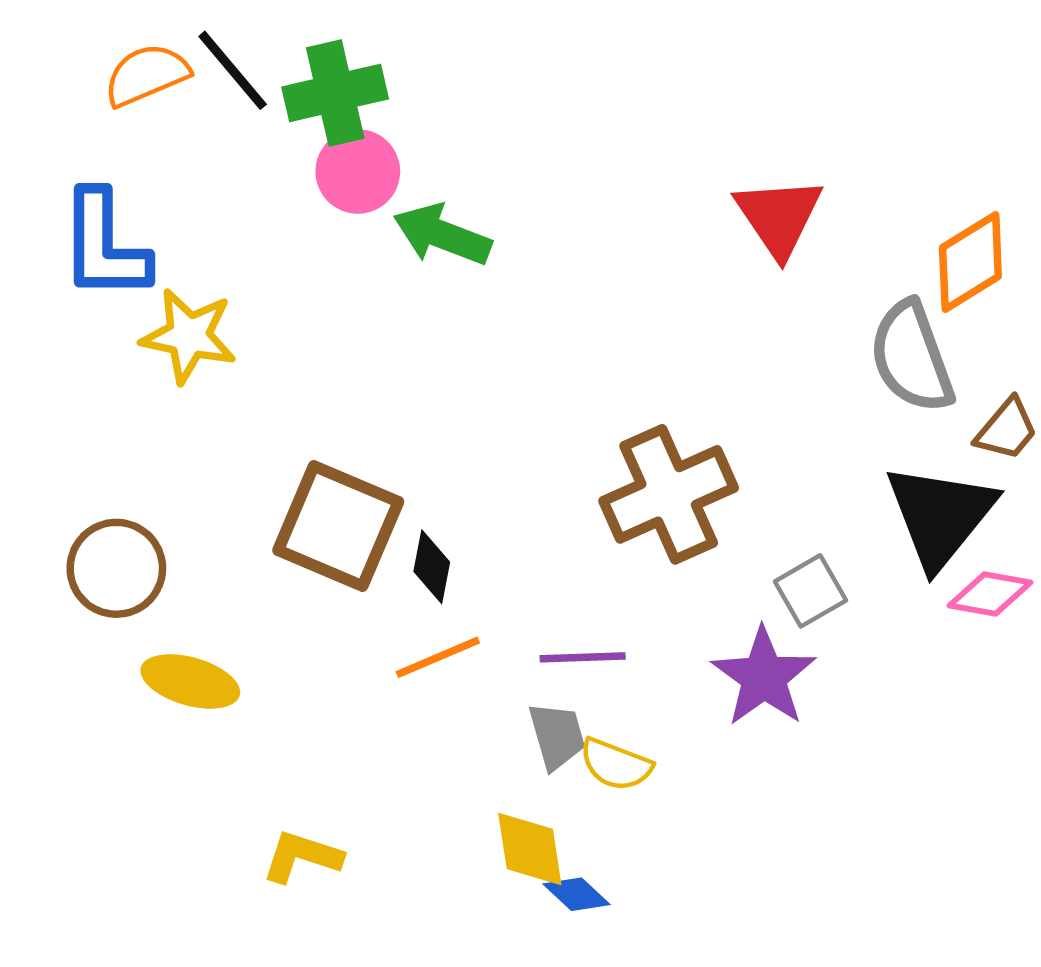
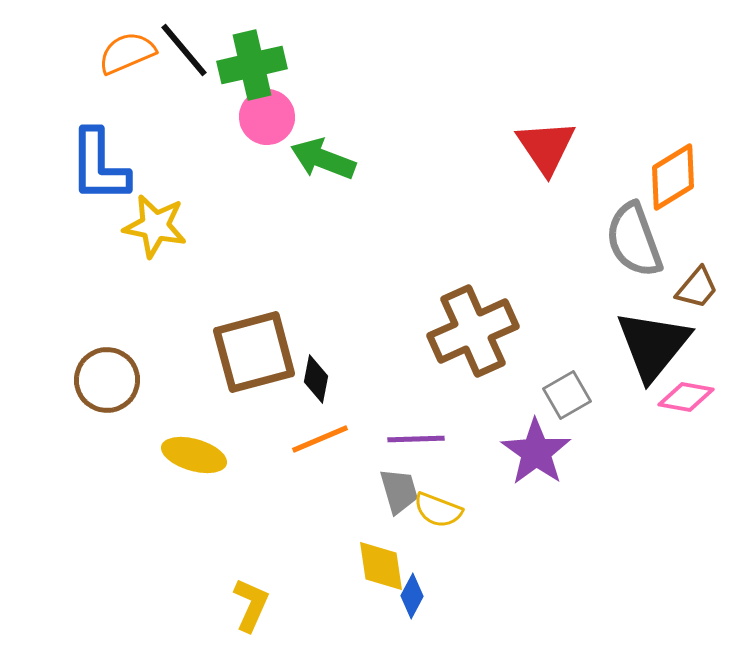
brown square: (338, 526) -> (254, 352), turned -38
yellow ellipse: (190, 681) -> (194, 455), moved
yellow L-shape: (302, 857) -> (251, 605), moved, turned 96
blue diamond: (577, 894) -> (412, 596), turned 75

